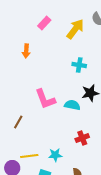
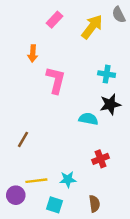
cyan cross: (79, 65) -> (107, 74), moved
pink L-shape: (45, 99) -> (56, 80), moved, turned -145

